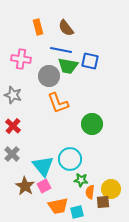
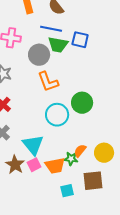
cyan circle: (70, 159) -> (57, 115), moved
yellow circle: (111, 189) -> (104, 153), moved
orange semicircle: (90, 192) -> (80, 151), moved, turned 32
brown square: (103, 202) -> (93, 181), size x1.5
orange trapezoid: (58, 206) -> (55, 166), moved

